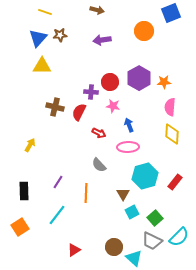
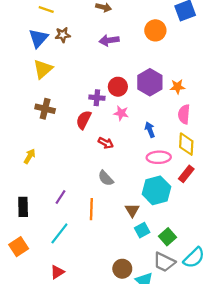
yellow triangle: (42, 66) -> (43, 69), turned -42
brown cross: (55, 107) -> (45, 109), moved
blue arrow: (129, 125) -> (150, 130), moved
pink ellipse: (128, 147) -> (159, 157), moved
red rectangle: (175, 182) -> (186, 174), moved
red triangle: (74, 250) -> (57, 272), moved

